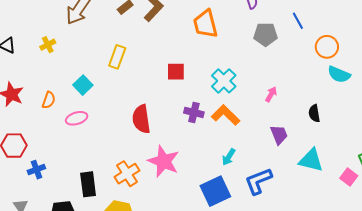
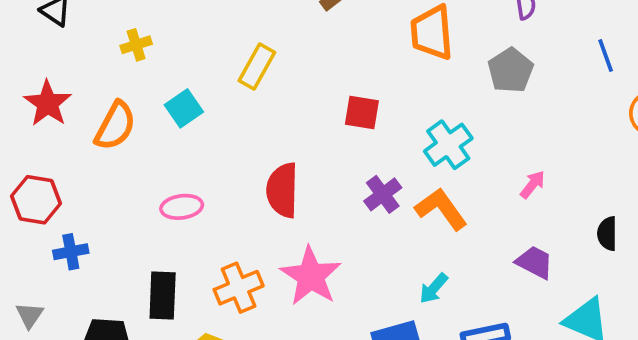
gray pentagon: (266, 34) -> (511, 70), moved, turned 30
yellow cross: (48, 45) -> (136, 45), moved
orange semicircle: (49, 100) -> (115, 126), size x1.5
purple cross: (194, 112) -> (383, 194), turned 30
pink ellipse: (77, 118) -> (182, 207), moved
purple trapezoid: (279, 135) -> (535, 262), turned -50

